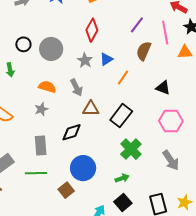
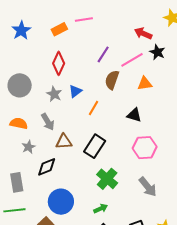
pink line: (165, 33) -> (132, 60), turned 75
orange triangle: (185, 52) -> (145, 84), moved
gray star: (41, 109) -> (29, 147), moved

